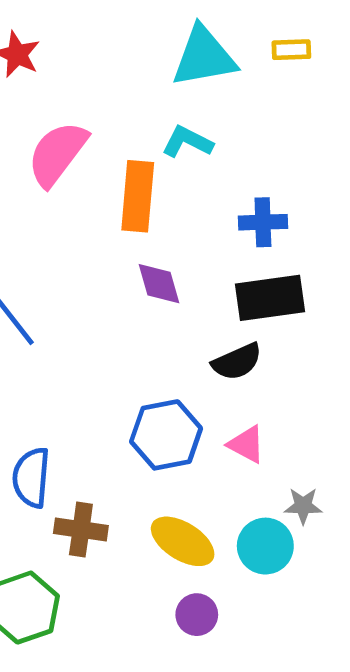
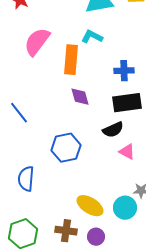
blue hexagon: (166, 435) -> (66, 148), moved
pink triangle: (246, 444) -> (127, 152), moved
brown cross: (81, 530) -> (66, 231), moved

